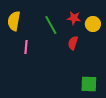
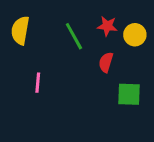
pink line: (26, 47) -> (38, 83), moved
green square: (89, 84) -> (129, 94), moved

